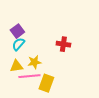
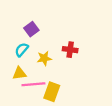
purple square: (17, 31) -> (31, 29), moved
yellow star: (34, 62) -> (44, 58), moved

